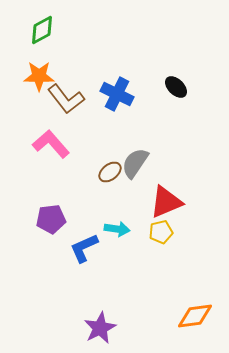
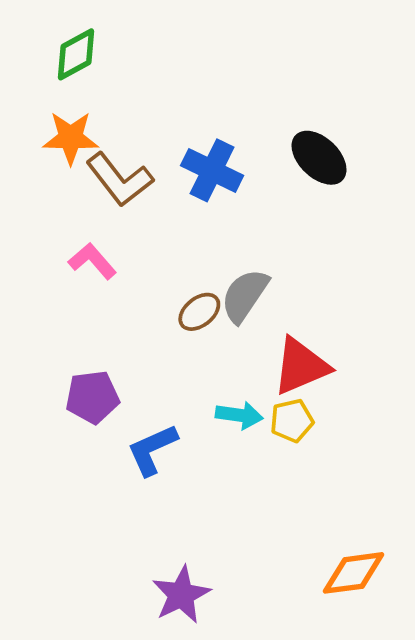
black ellipse: (176, 87) -> (319, 158), size x1.4
pink L-shape: (51, 144) -> (92, 261), size x0.7
cyan arrow: (117, 229) -> (239, 415), moved

